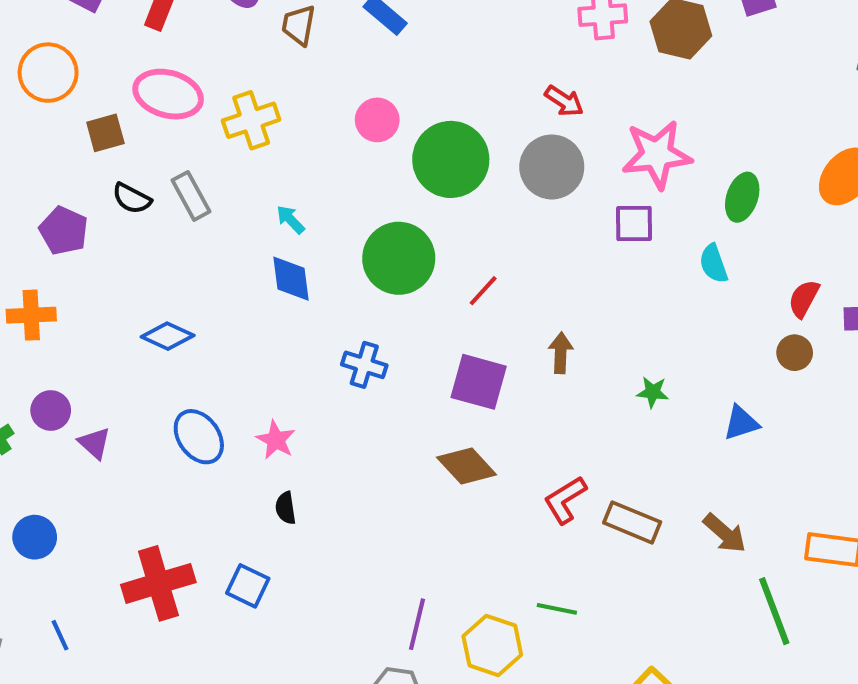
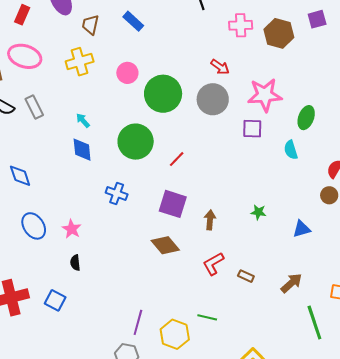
yellow cross: (251, 120) -> (80, 62), moved
blue diamond: (168, 336) -> (20, 176), turned 45
brown arrow: (561, 353) -> (210, 220), moved
brown rectangle: (632, 522) -> (246, 276), size x0.6
brown arrow: (725, 533) -> (291, 283), turned -85

